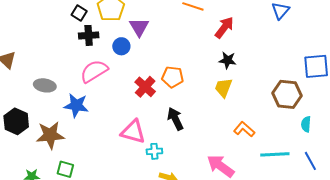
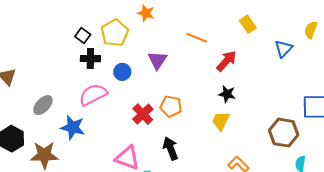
purple triangle: (139, 27) -> (157, 60), moved
gray ellipse: (45, 85) -> (43, 105), turned -60

